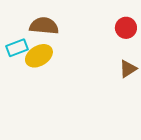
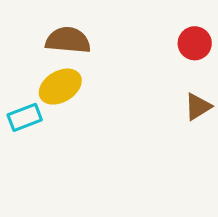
cyan rectangle: (17, 48) -> (25, 117), moved

